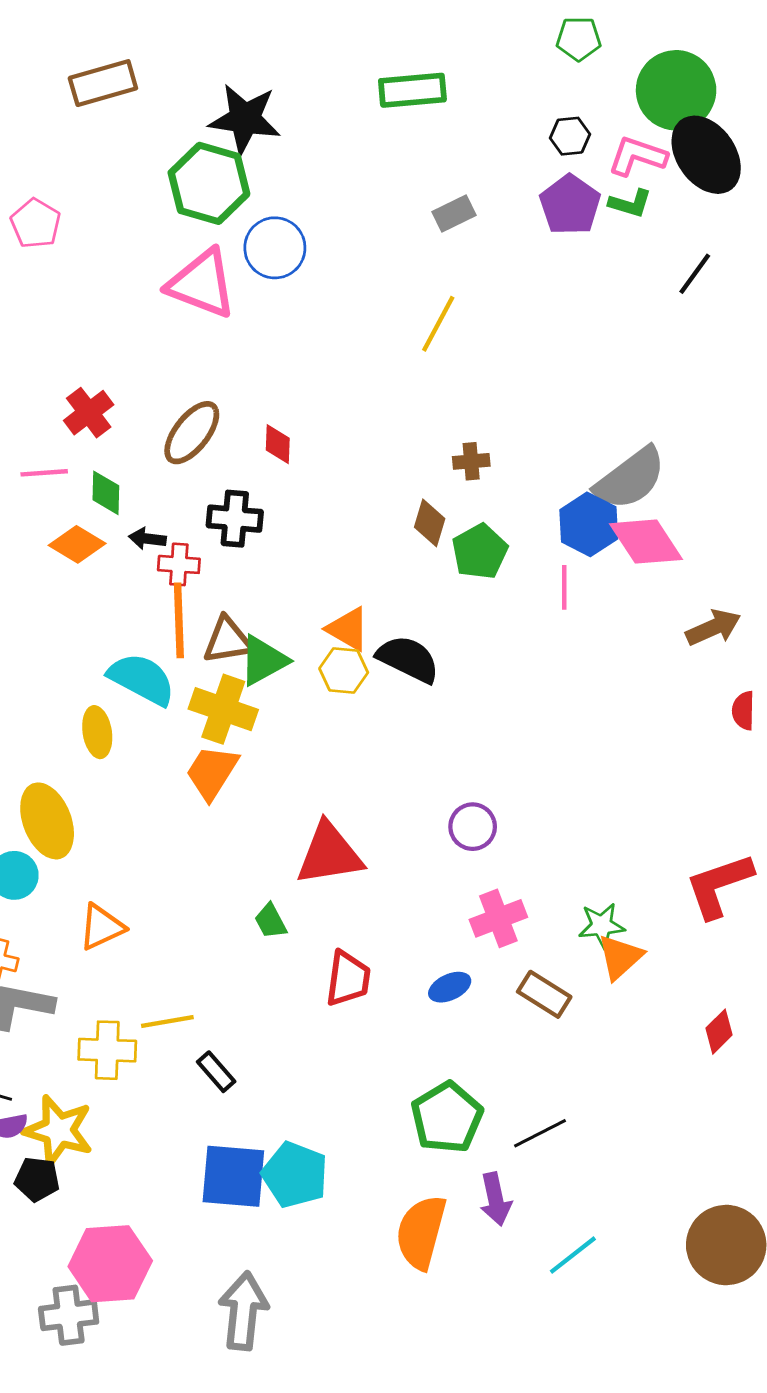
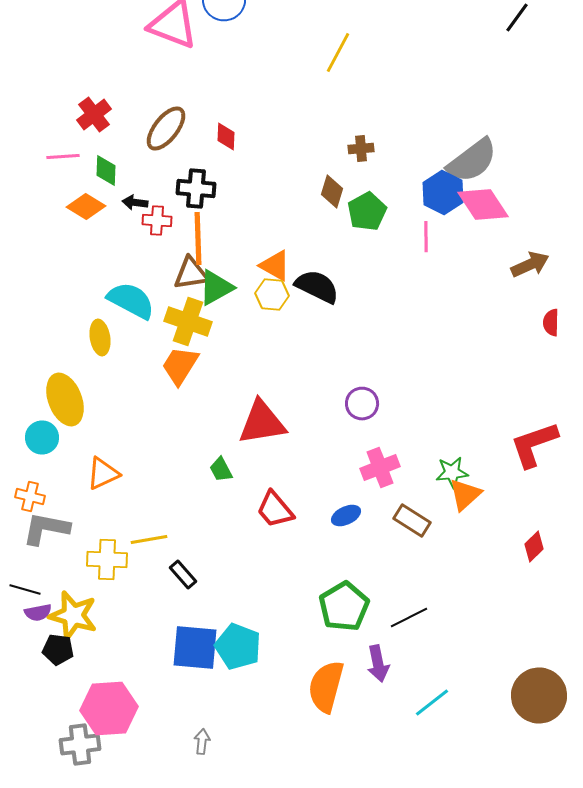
orange line: (179, 620) -> (198, 238), moved
red trapezoid: (348, 979) -> (275, 510), turned 132
gray arrow: (243, 1311) -> (202, 742), size x0.5

